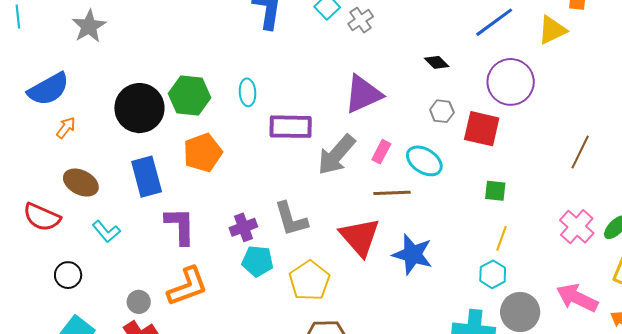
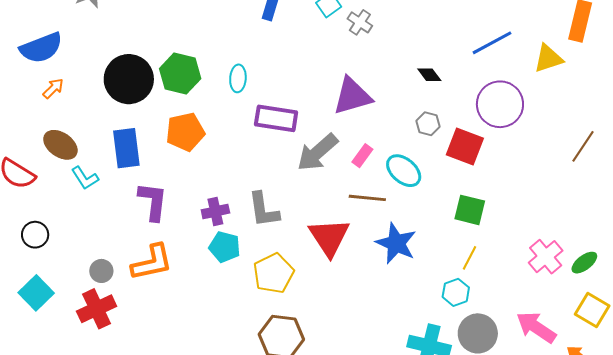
gray cross: (361, 20) -> (360, 22), turned -30
brown line: (580, 152) -> (583, 146), moved
green square: (495, 191) -> (470, 210), size x1.4
cyan L-shape: (106, 231) -> (85, 178), moved
blue star: (413, 254) -> (396, 243), moved

